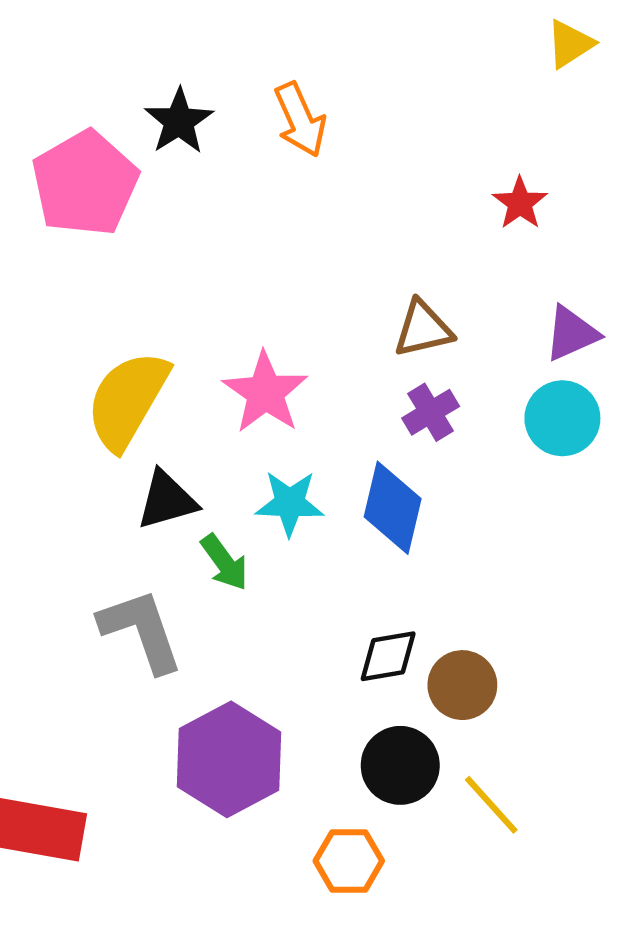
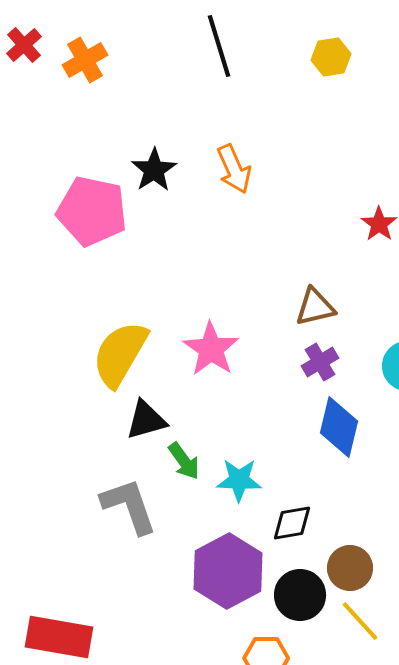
pink pentagon: (85, 183) -> (92, 211), turned -30
cyan star: (290, 503) -> (239, 480), moved
blue diamond: (393, 508) -> (339, 427), moved
brown circle: (462, 685) -> (350, 568), moved
purple hexagon: (229, 759) -> (228, 571), moved

